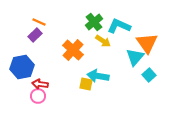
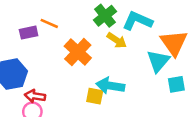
orange line: (39, 22) -> (49, 23), moved
purple rectangle: (35, 35) -> (29, 33), turned 32
cyan square: (149, 75) -> (176, 84), turned 32

